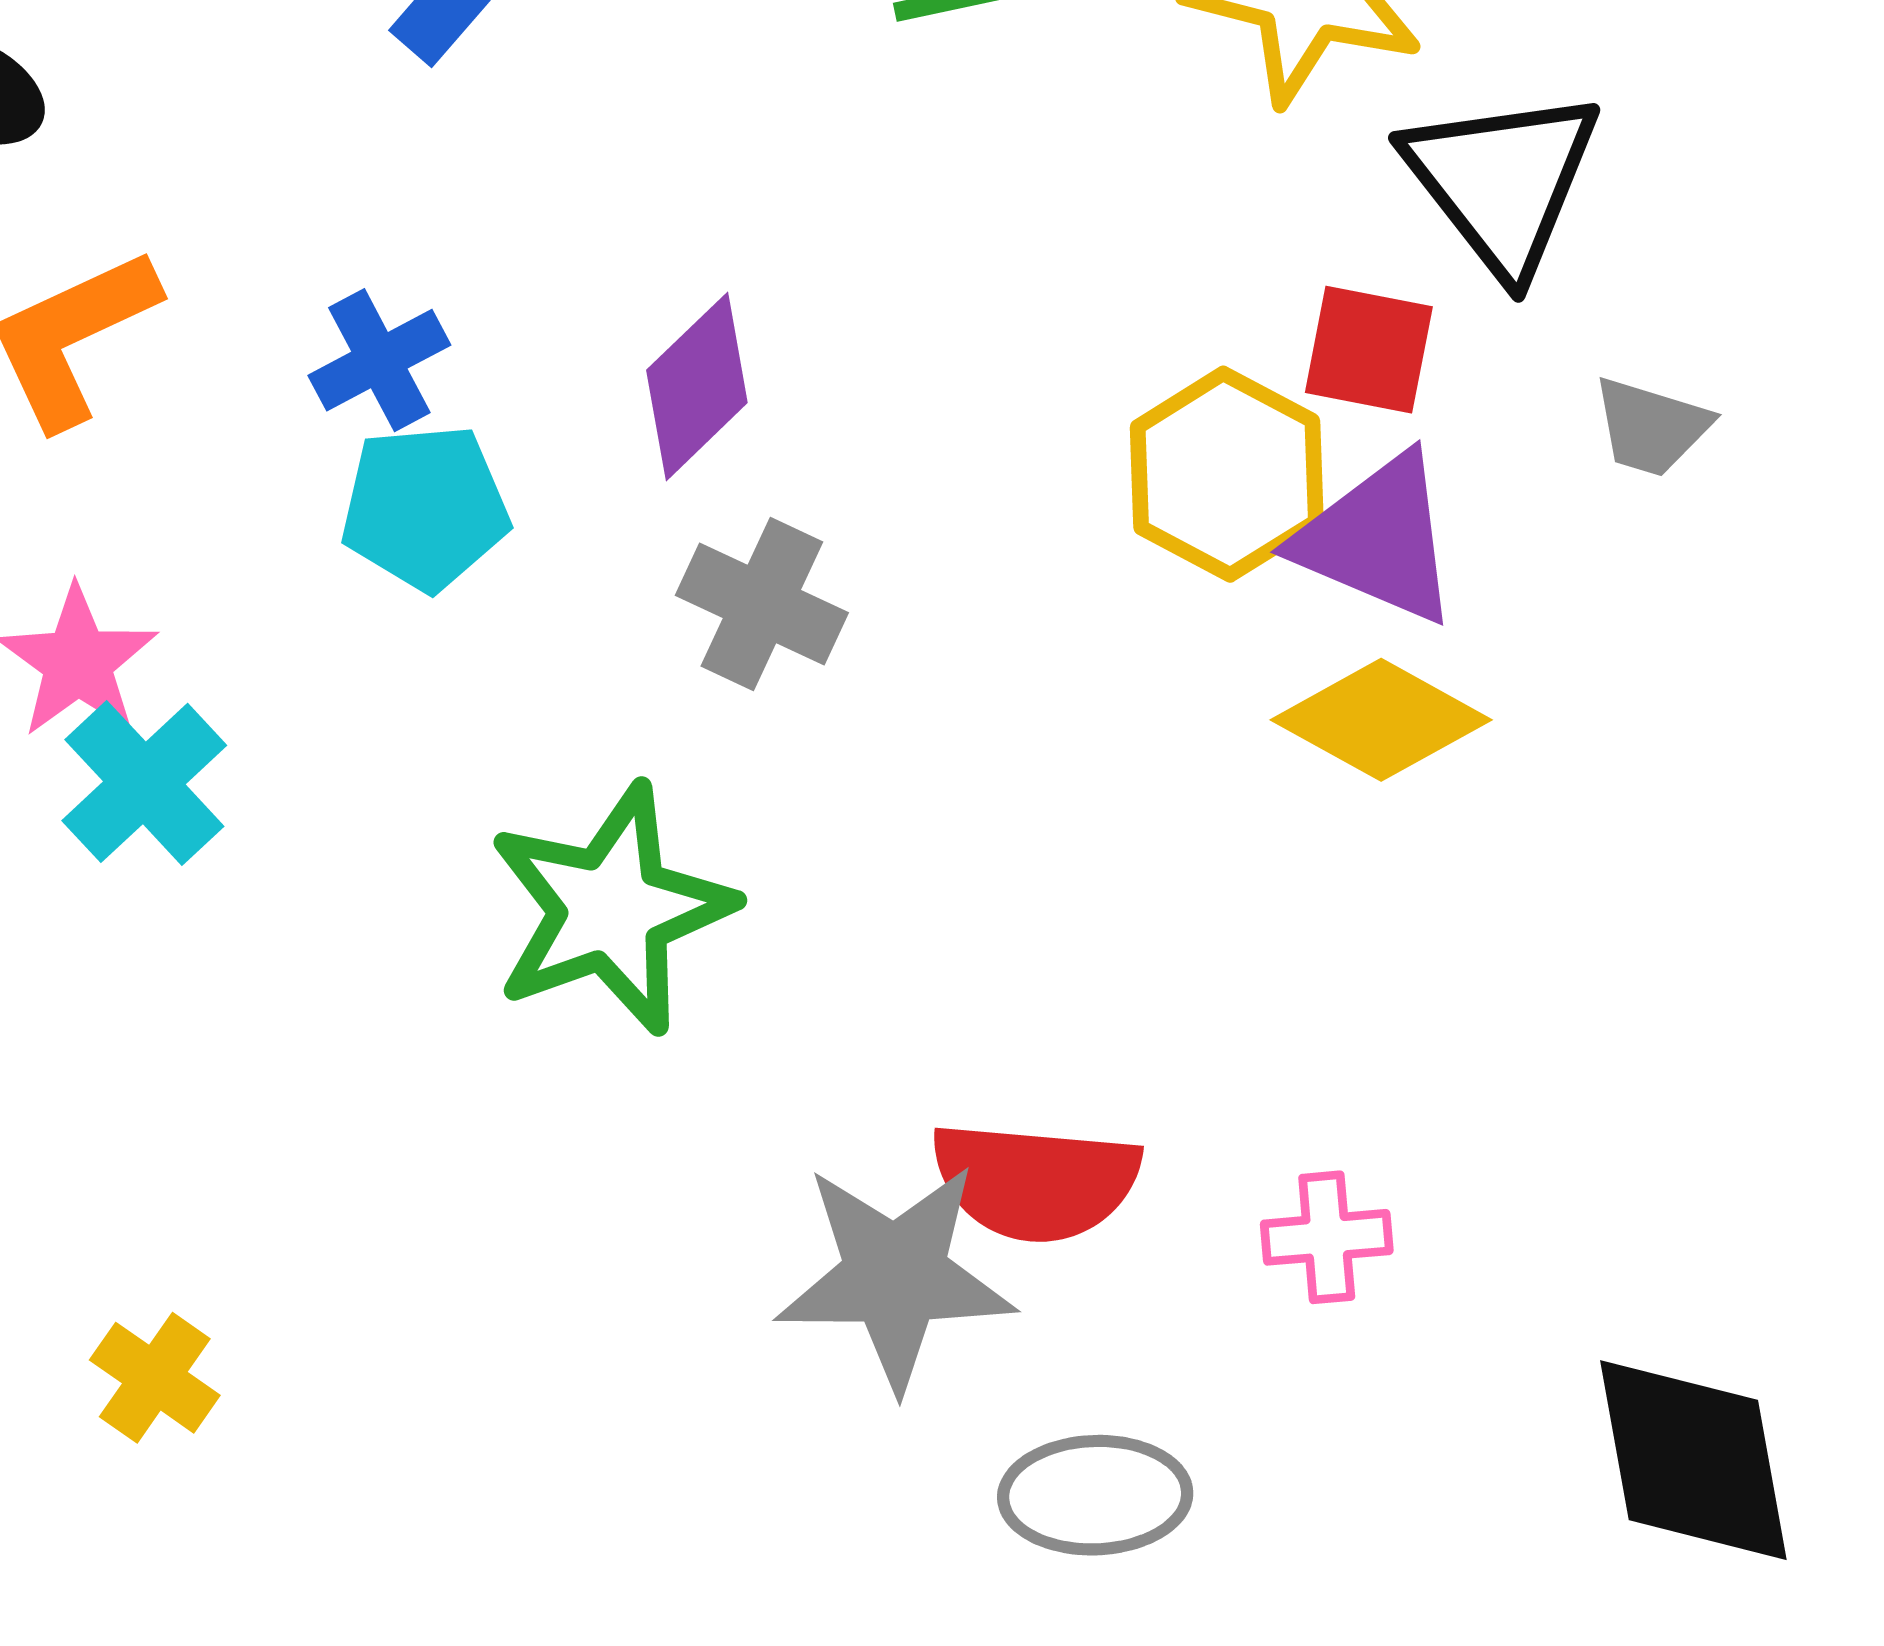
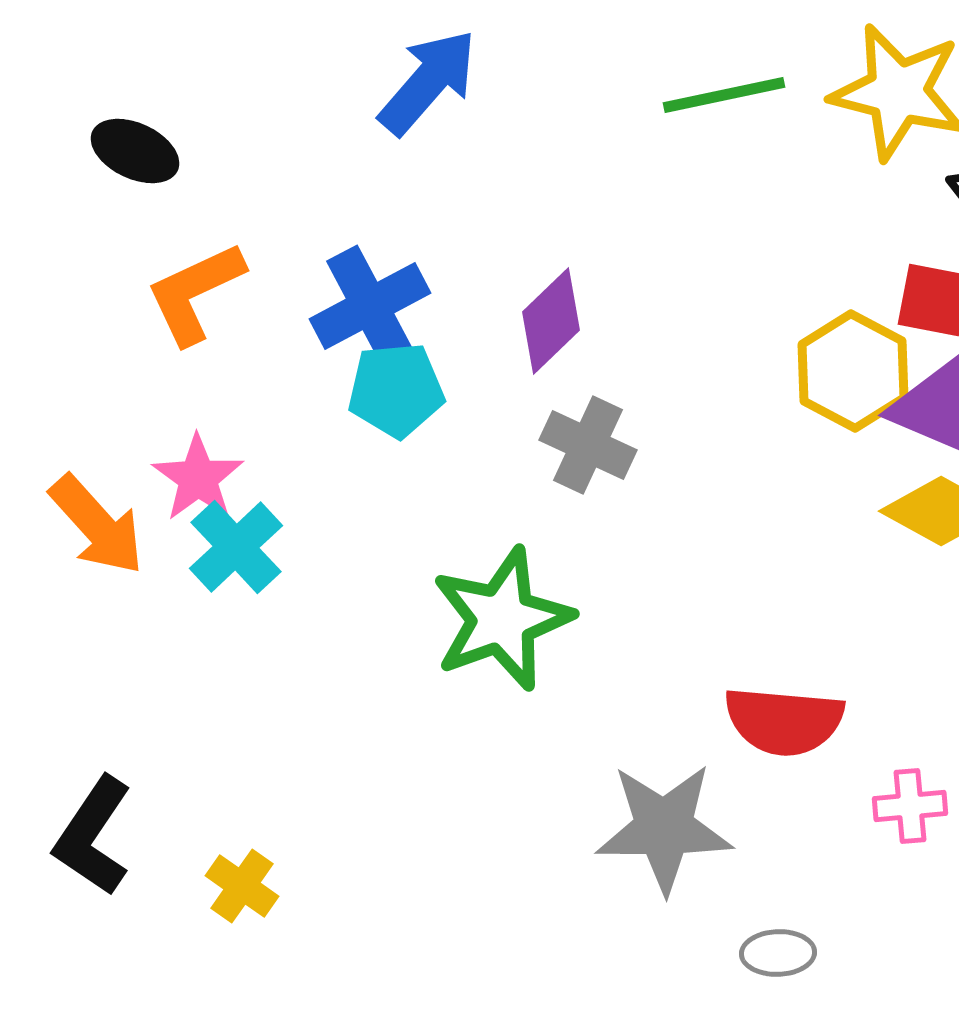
blue cross: (379, 360) -> (370, 306), size x1.5
red semicircle: (1036, 1181) -> (784, 721), moved
gray ellipse: (1095, 1495) -> (778, 953), size x0.7

